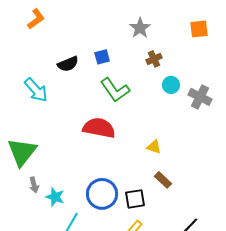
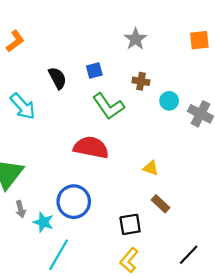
orange L-shape: (36, 19) -> (15, 41), moved
brown cross: (154, 59) -> (141, 81), moved, turned 35
black semicircle: (68, 64) -> (57, 78), turned -95
blue circle: (102, 194) -> (74, 202), moved

